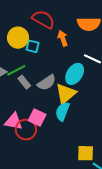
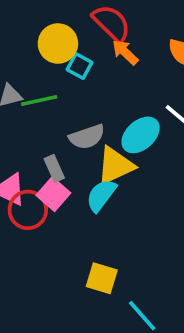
orange arrow: (63, 38) -> (125, 52), moved, turned -42
gray rectangle: (24, 82) -> (54, 168), moved
yellow square: (86, 153) -> (102, 278), moved

